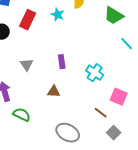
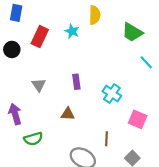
brown line: (101, 113) -> (106, 139), moved, turned 56
green semicircle: (22, 115) -> (33, 139), turned 138

